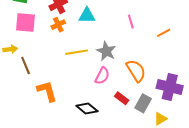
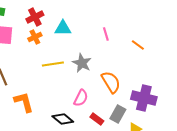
orange line: (164, 33) -> (138, 45), turned 64
pink semicircle: (102, 76) -> (81, 98), moved
red rectangle: (122, 98) -> (97, 119), moved

